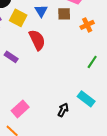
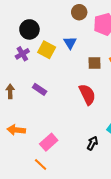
brown square: (64, 14) -> (94, 63), moved
red semicircle: (37, 40) -> (87, 94), moved

